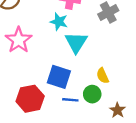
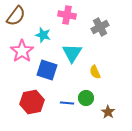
cyan star: (59, 22) -> (43, 35), moved
yellow semicircle: (103, 76) -> (95, 72), moved
blue square: (59, 77) -> (47, 70), moved

